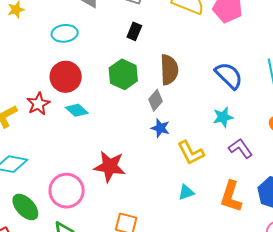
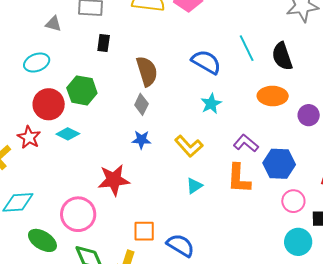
green hexagon: (123, 74) -> (82, 90), moved
blue star: (160, 128) -> (141, 140), moved
purple L-shape: (241, 148) -> (246, 143), moved

